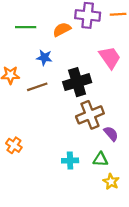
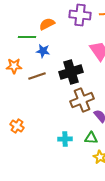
green line: (26, 27) -> (27, 37), moved
orange semicircle: (62, 29) -> (47, 24), moved

